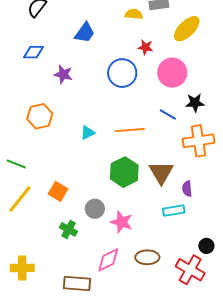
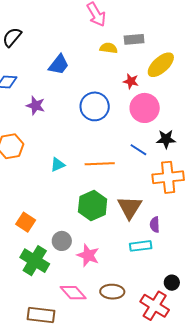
red star: (146, 47) -> (131, 81), moved
green cross: (69, 229) -> (35, 261), size x1.6
pink diamond: (108, 260) -> (73, 293), turned 72

